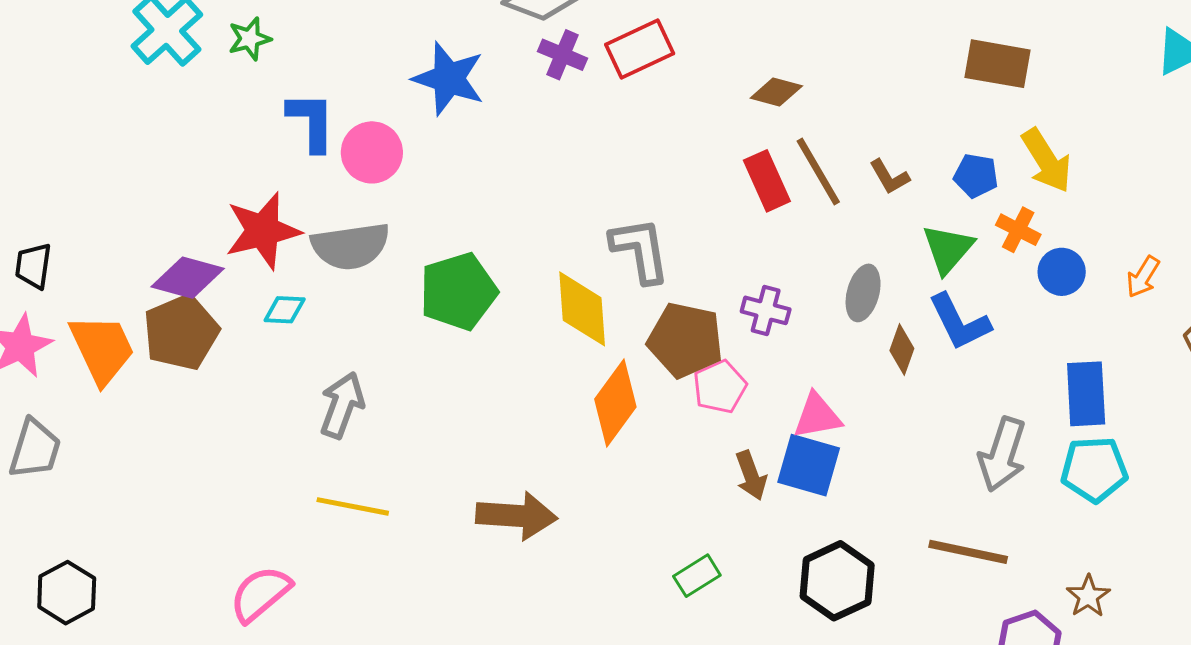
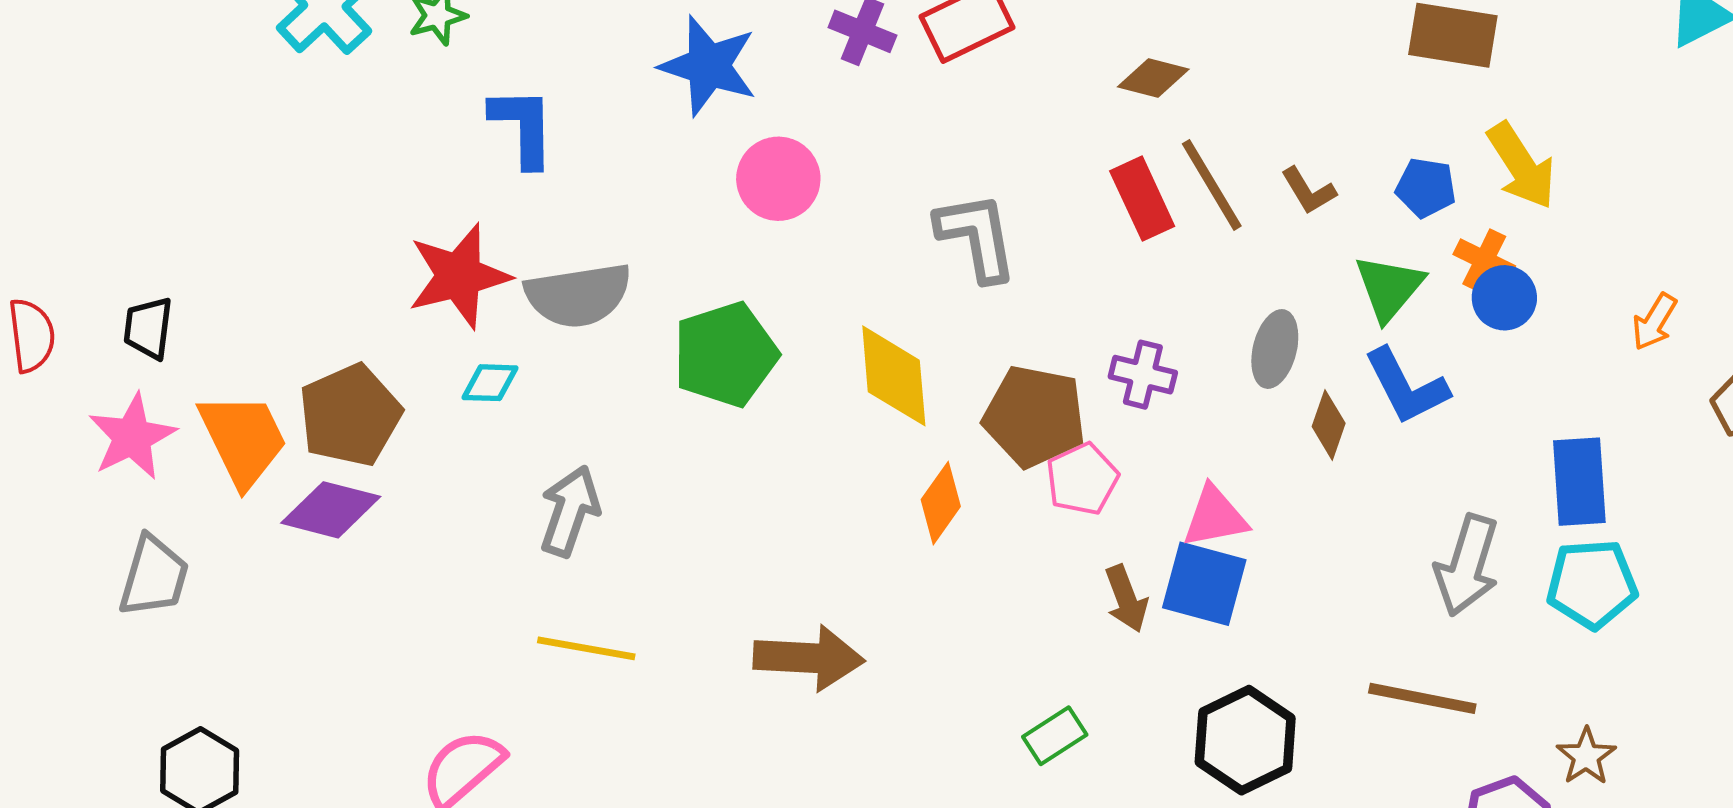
pink circle: (372, 152) -> (778, 179), moved
gray L-shape: (640, 250) -> (977, 237), moved
blue circle: (1062, 272) -> (1504, 298), moved
purple diamond: (188, 278) -> (331, 510), moved
orange diamond: (615, 403) -> (941, 503), size x0.7

